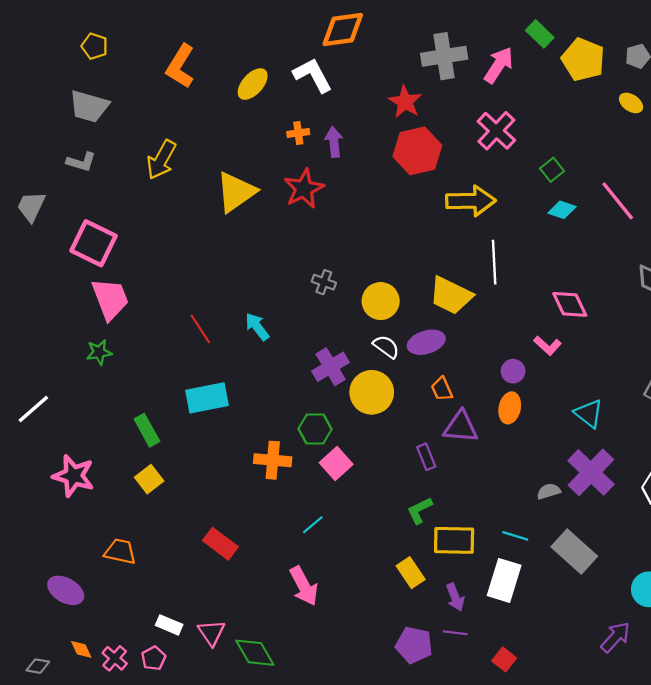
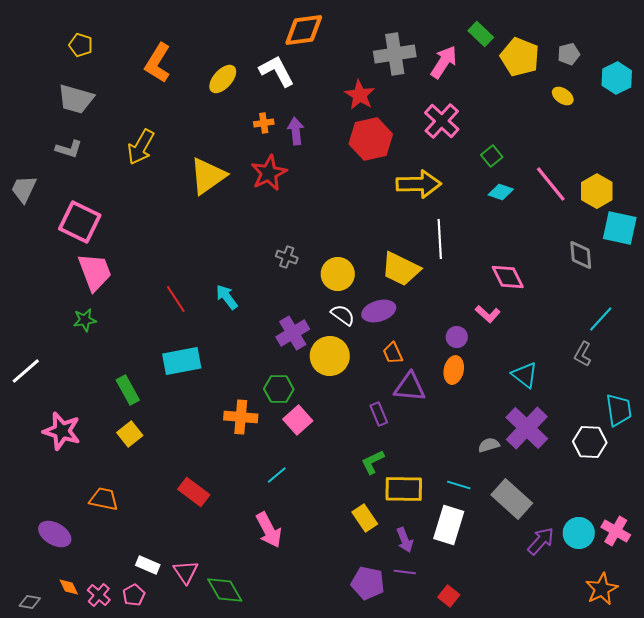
purple arrow: (615, 637) -> (541, 541), moved

